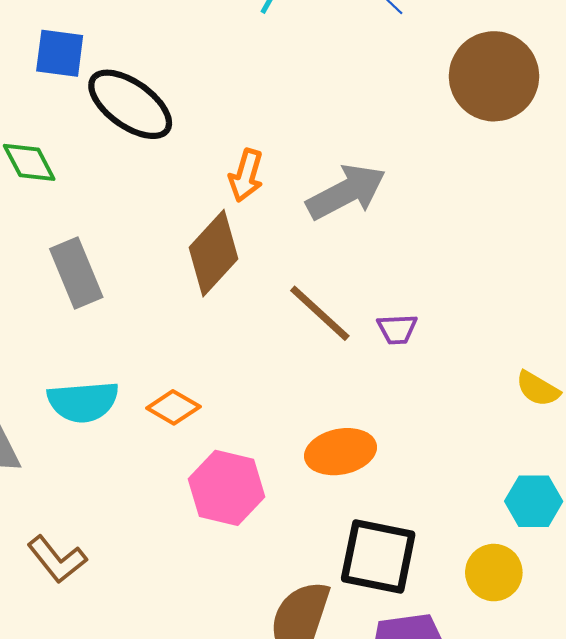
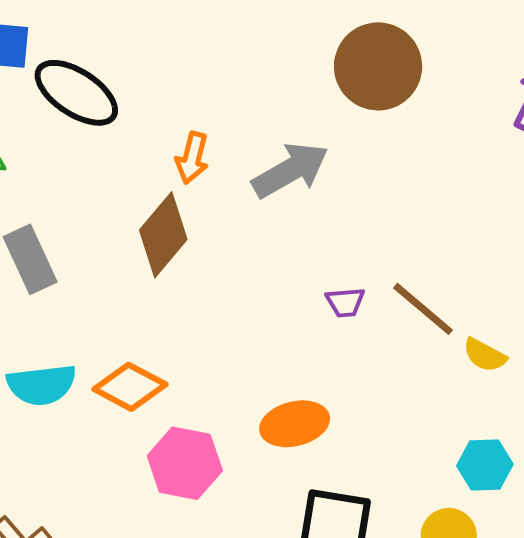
brown circle: (494, 76) -> (378, 66), moved
brown line: (320, 313) -> (423, 309), moved
orange diamond: (173, 407) -> (130, 387), size x1.4

